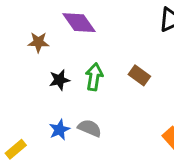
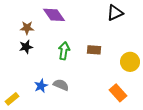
brown rectangle: (139, 75) -> (94, 50), turned -32
black star: (59, 80) -> (26, 47), moved

